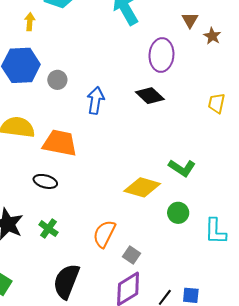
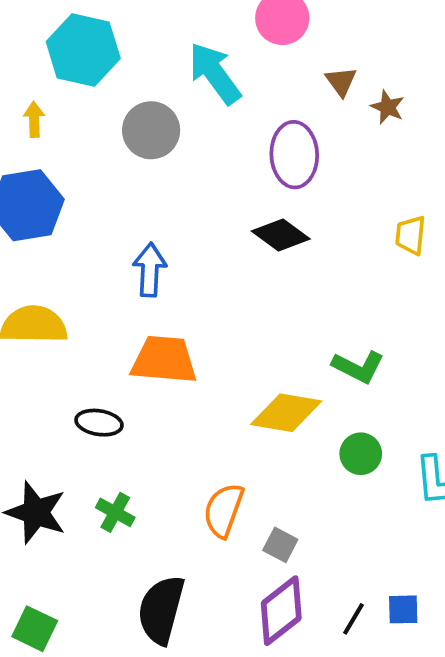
gray circle: (57, 80) -> (151, 130), moved, size x1.5
blue arrow: (96, 100) -> (150, 270), moved
orange trapezoid: (60, 143) -> (164, 360), moved

